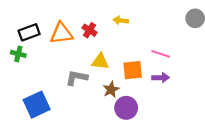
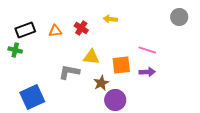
orange triangle: (61, 33) -> (55, 31), size x0.6

